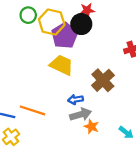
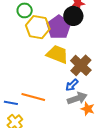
yellow hexagon: (52, 22) -> (38, 27), moved
brown cross: (103, 80) -> (81, 65), moved
blue arrow: (76, 100) -> (72, 85), turned -32

